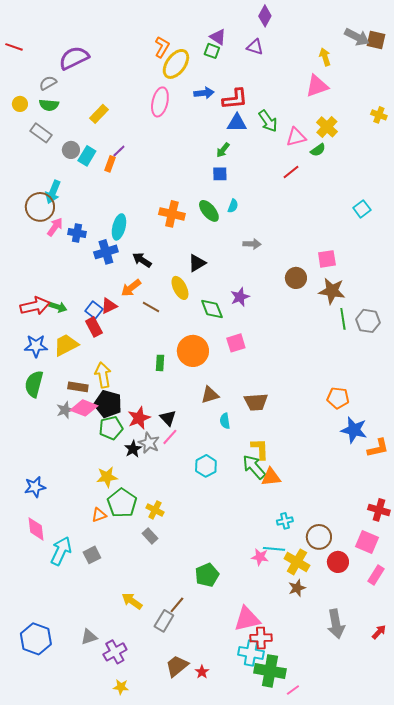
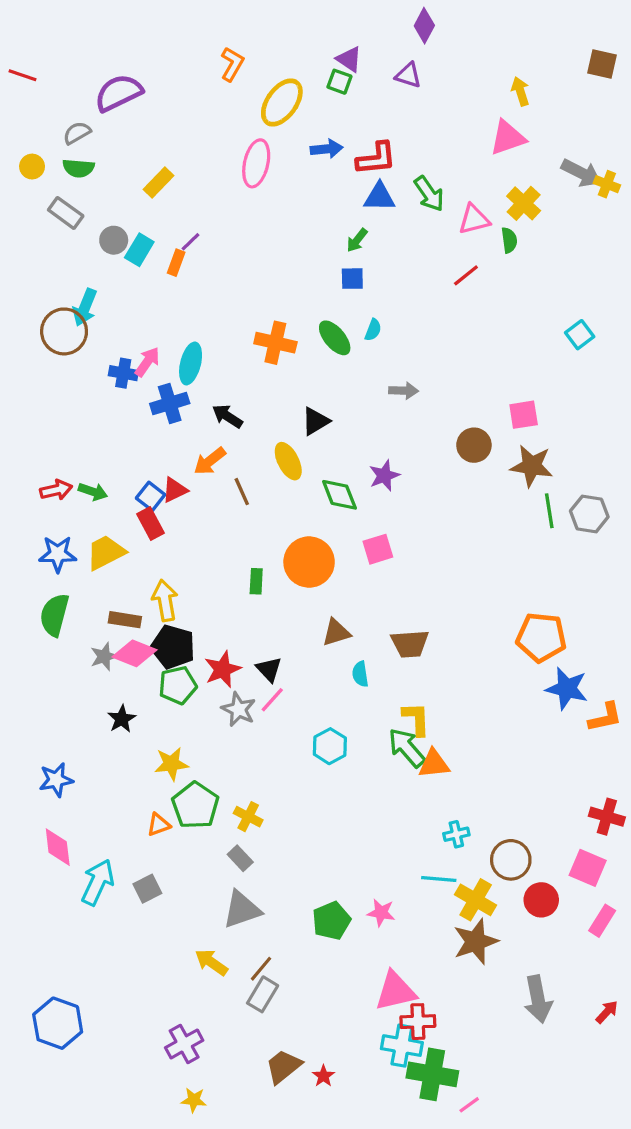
gray arrow: (357, 37) -> (581, 173), moved
orange L-shape: (162, 47) -> (232, 64), moved
green semicircle: (318, 150) -> (509, 240), turned -63
pink arrow: (55, 227) -> (147, 362), moved
red arrow: (35, 306) -> (56, 490), size x0.7
brown line: (151, 307) -> (242, 492), turned 36
orange pentagon: (338, 398) -> (541, 637), size x1.4
black star: (133, 449) -> (122, 719), moved
pink star: (260, 557) -> (381, 913), moved
brown star: (297, 588) -> (476, 942), size x1.6
brown line: (177, 605) -> (261, 969), moved
gray triangle: (89, 637) -> (242, 909), moved, size x1.5

